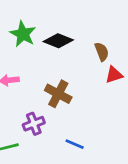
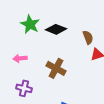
purple cross: (34, 124) -> (24, 88), moved, turned 35

